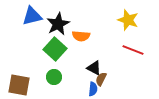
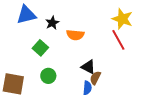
black star: (58, 24) -> (52, 23), size x0.6
green square: (55, 49) -> (40, 48), moved, size x0.7
red line: (133, 50) -> (118, 40), moved, turned 40

